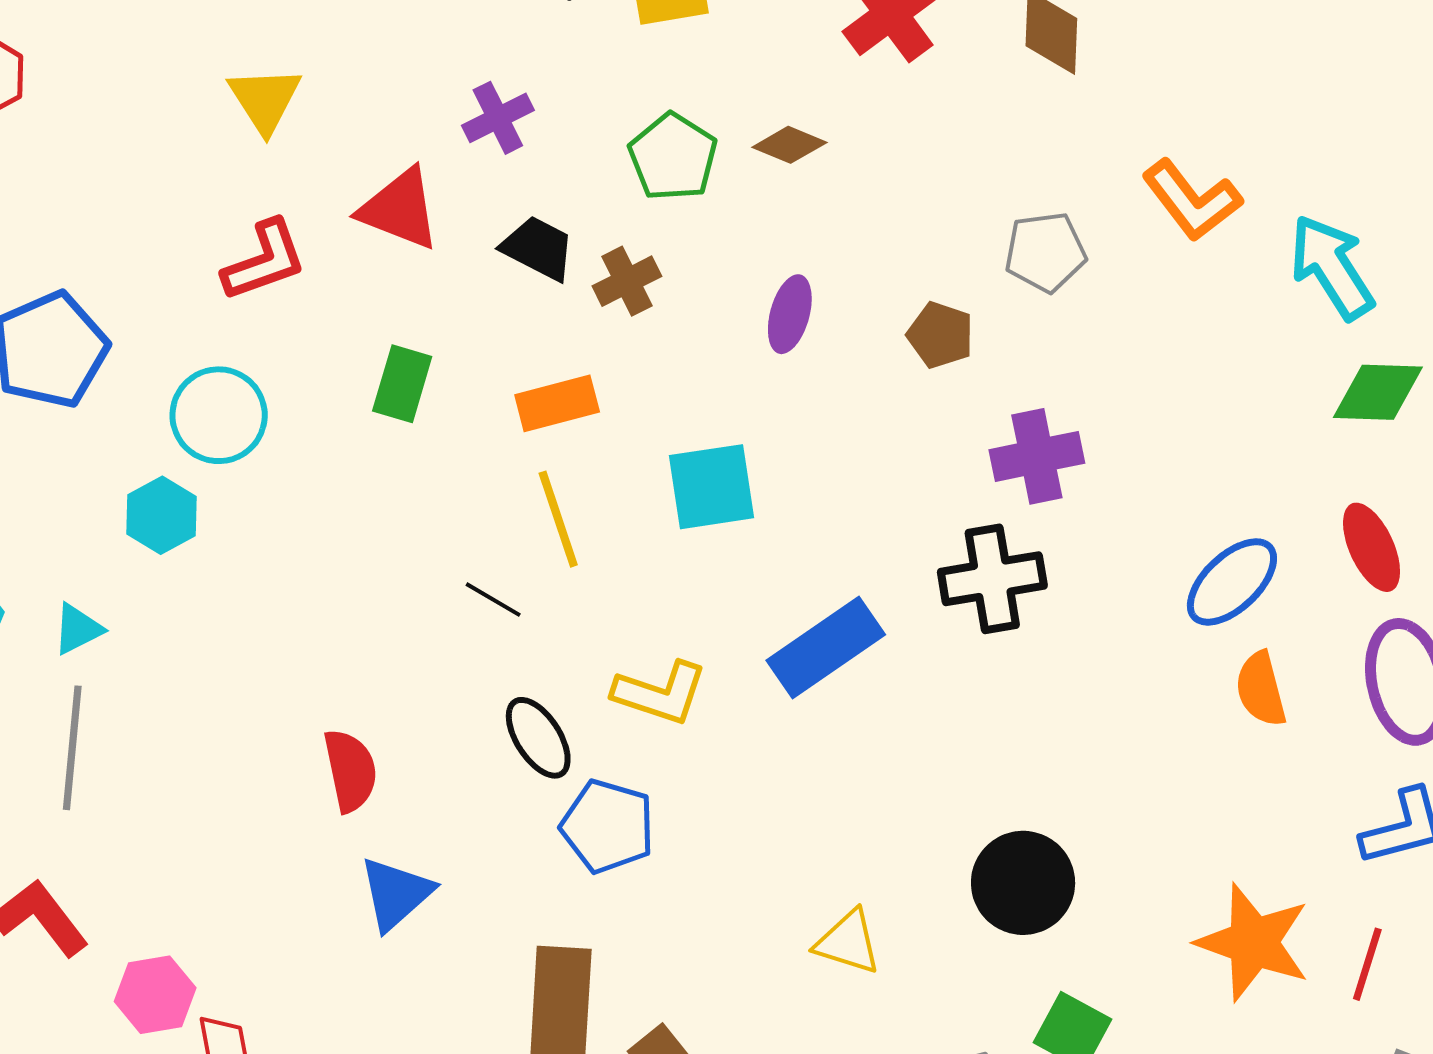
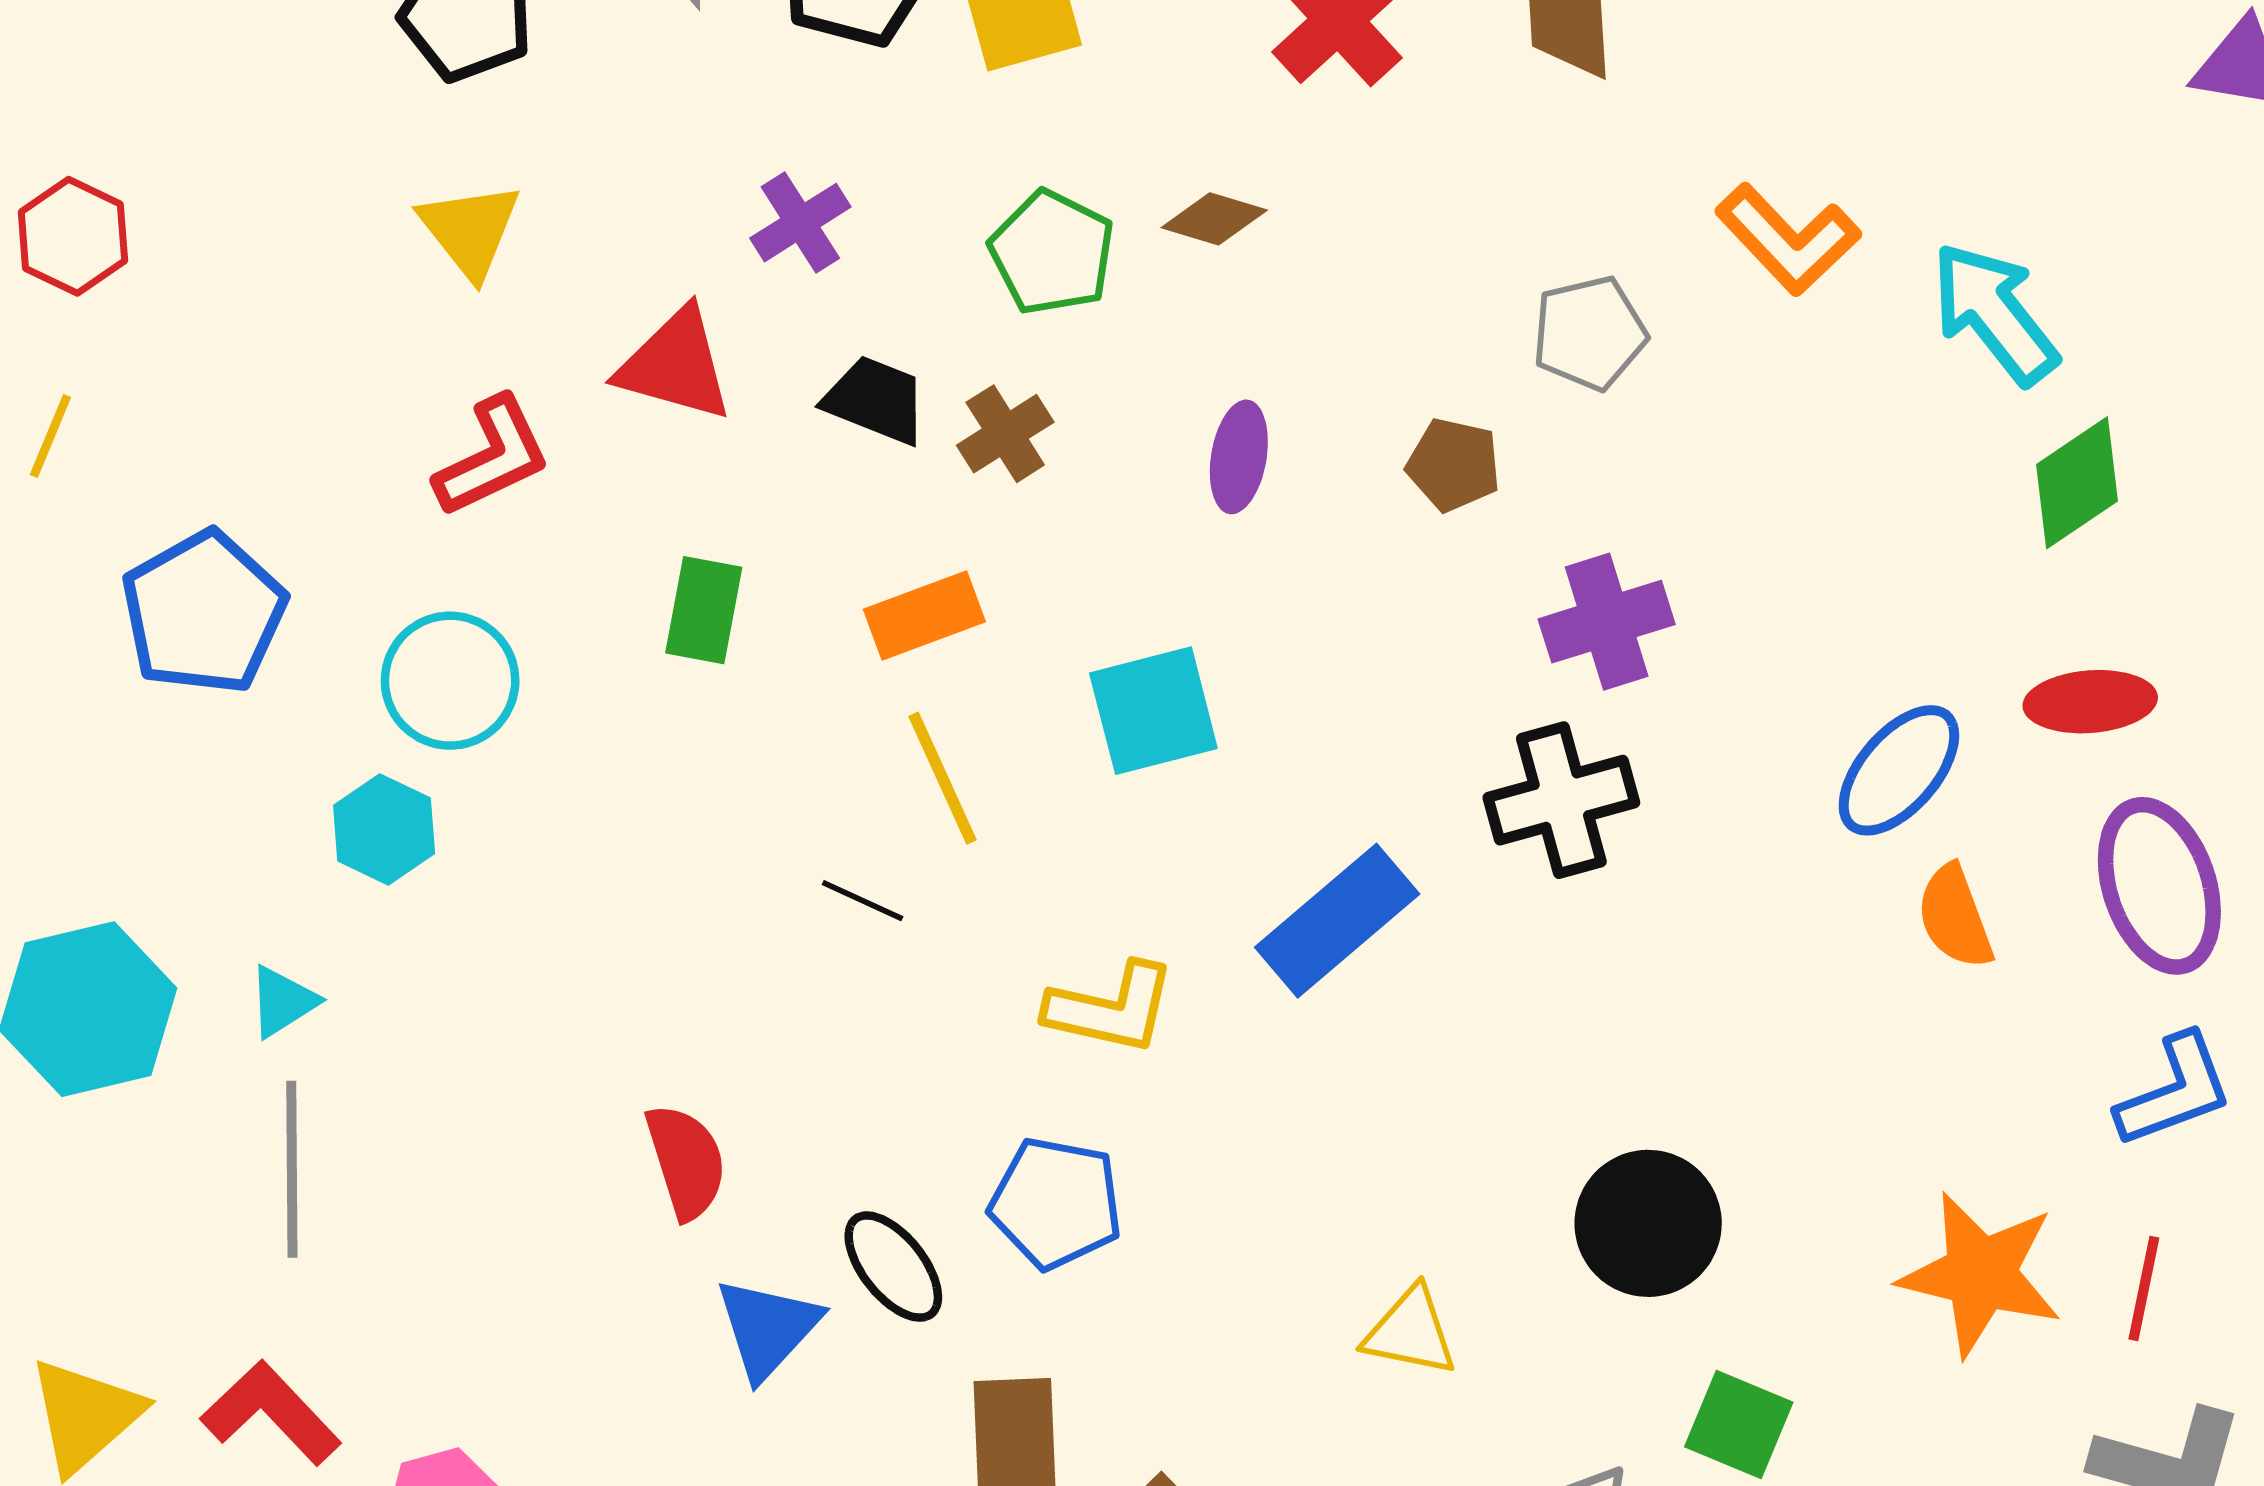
green diamond: (1378, 392) -> (2077, 483), turned -30
red ellipse: (1372, 547) -> (2090, 702), turned -64
black ellipse: (538, 738) -> (893, 1267), moved

